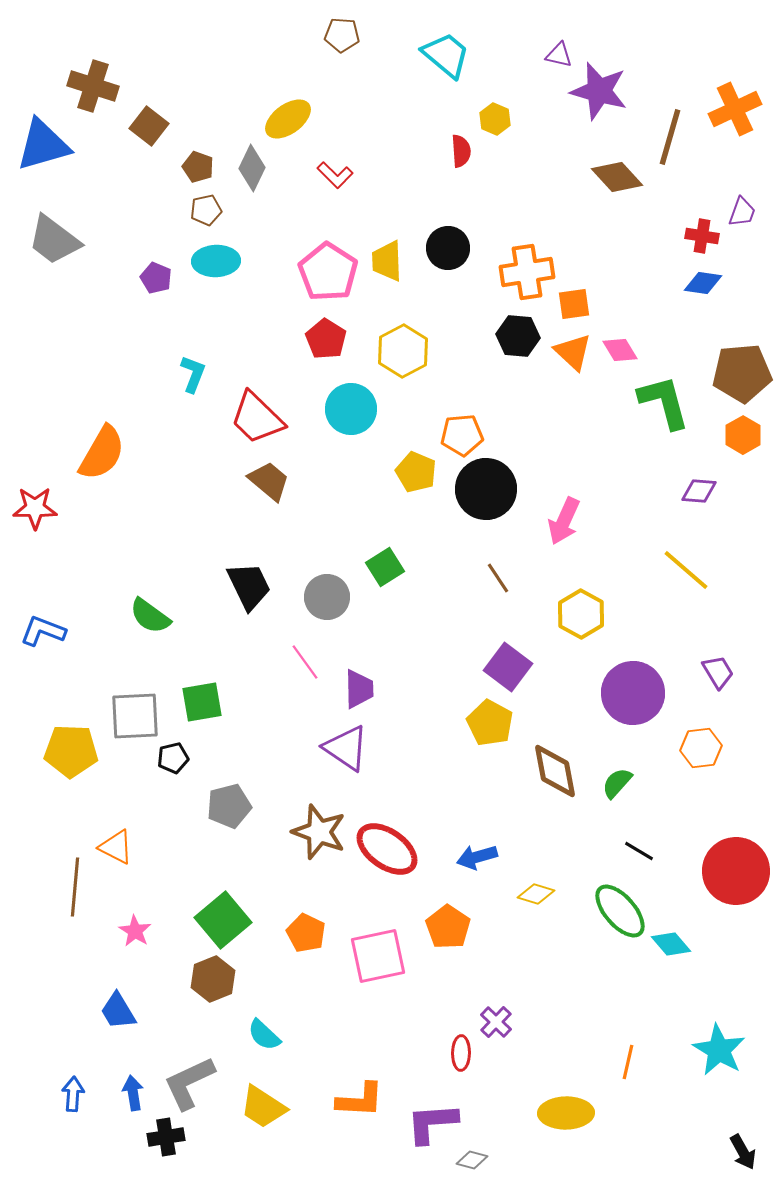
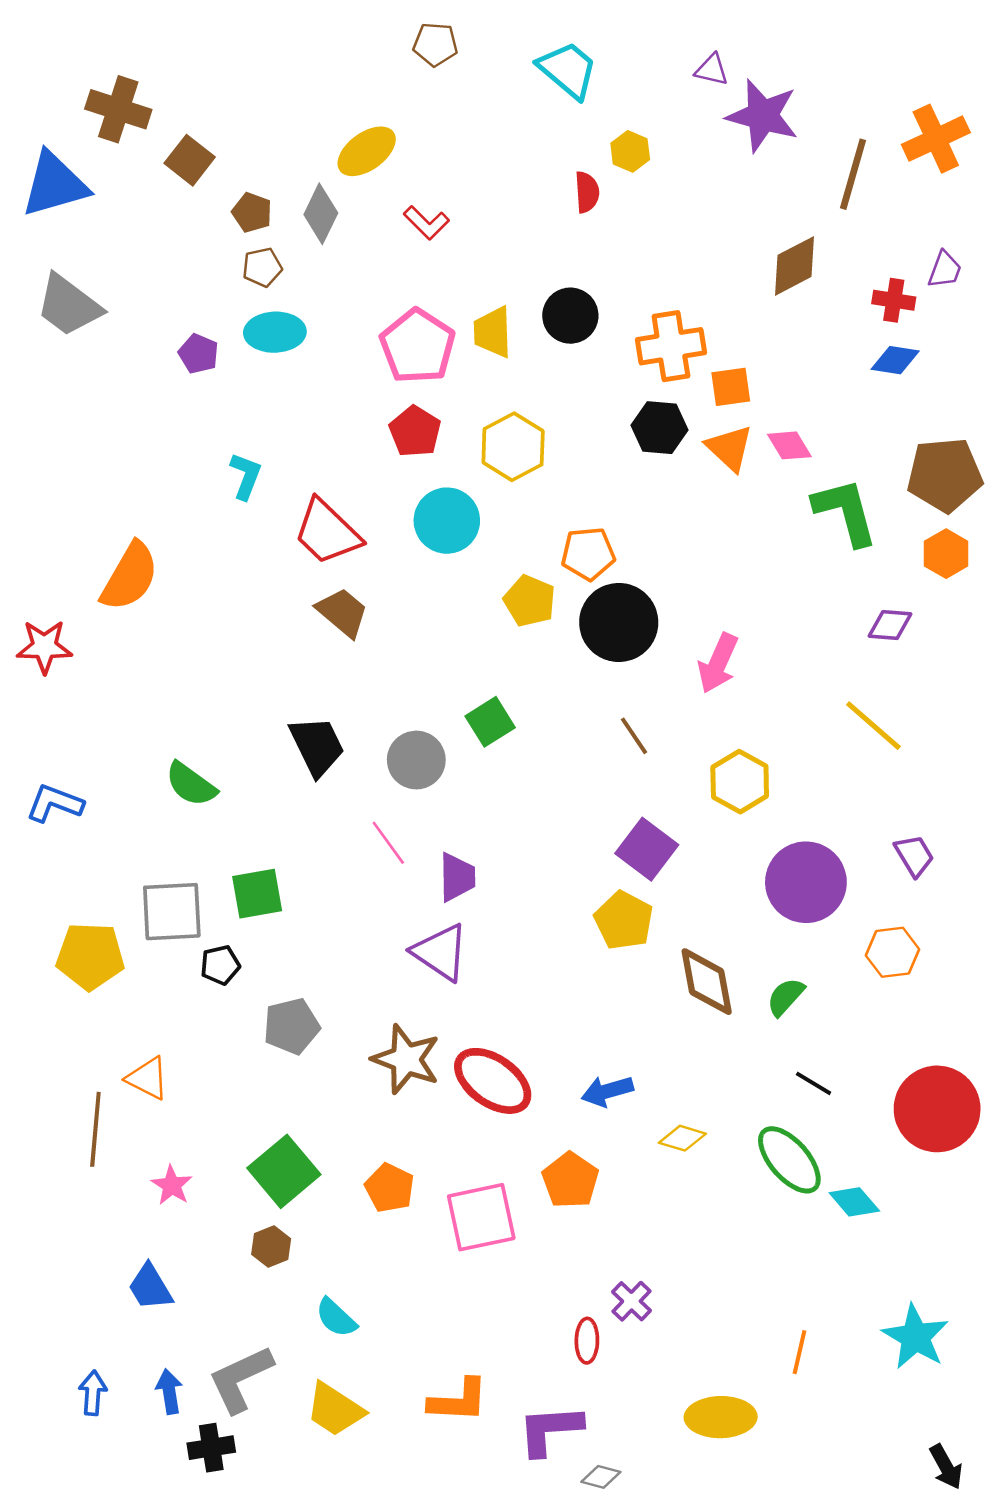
brown diamond: (617, 177) -> (794, 266), moved, turned -75
brown hexagon: (213, 979) -> (271, 1246), size x0.7

